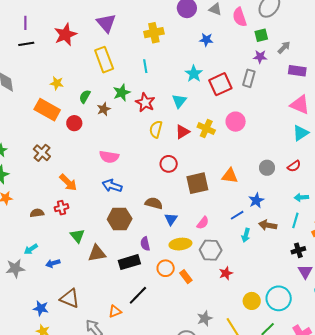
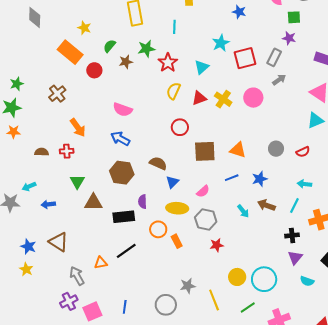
gray arrow: (284, 47) -> (279, 80), moved
blue line: (237, 215) -> (232, 178), moved
cyan arrow: (246, 235) -> (243, 211), turned -64

